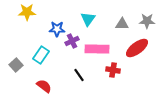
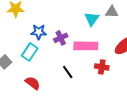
cyan triangle: (88, 19) -> (92, 19), moved
gray triangle: (122, 24) -> (112, 12), moved
blue star: (57, 29) -> (39, 32), moved

